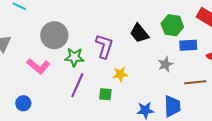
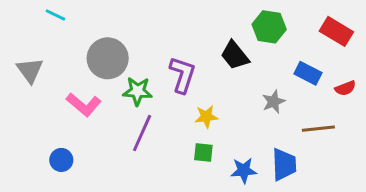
green hexagon: (172, 25) -> (269, 27), moved
blue rectangle: (188, 45) -> (308, 73), turned 30
green square: (105, 94) -> (203, 152), moved

